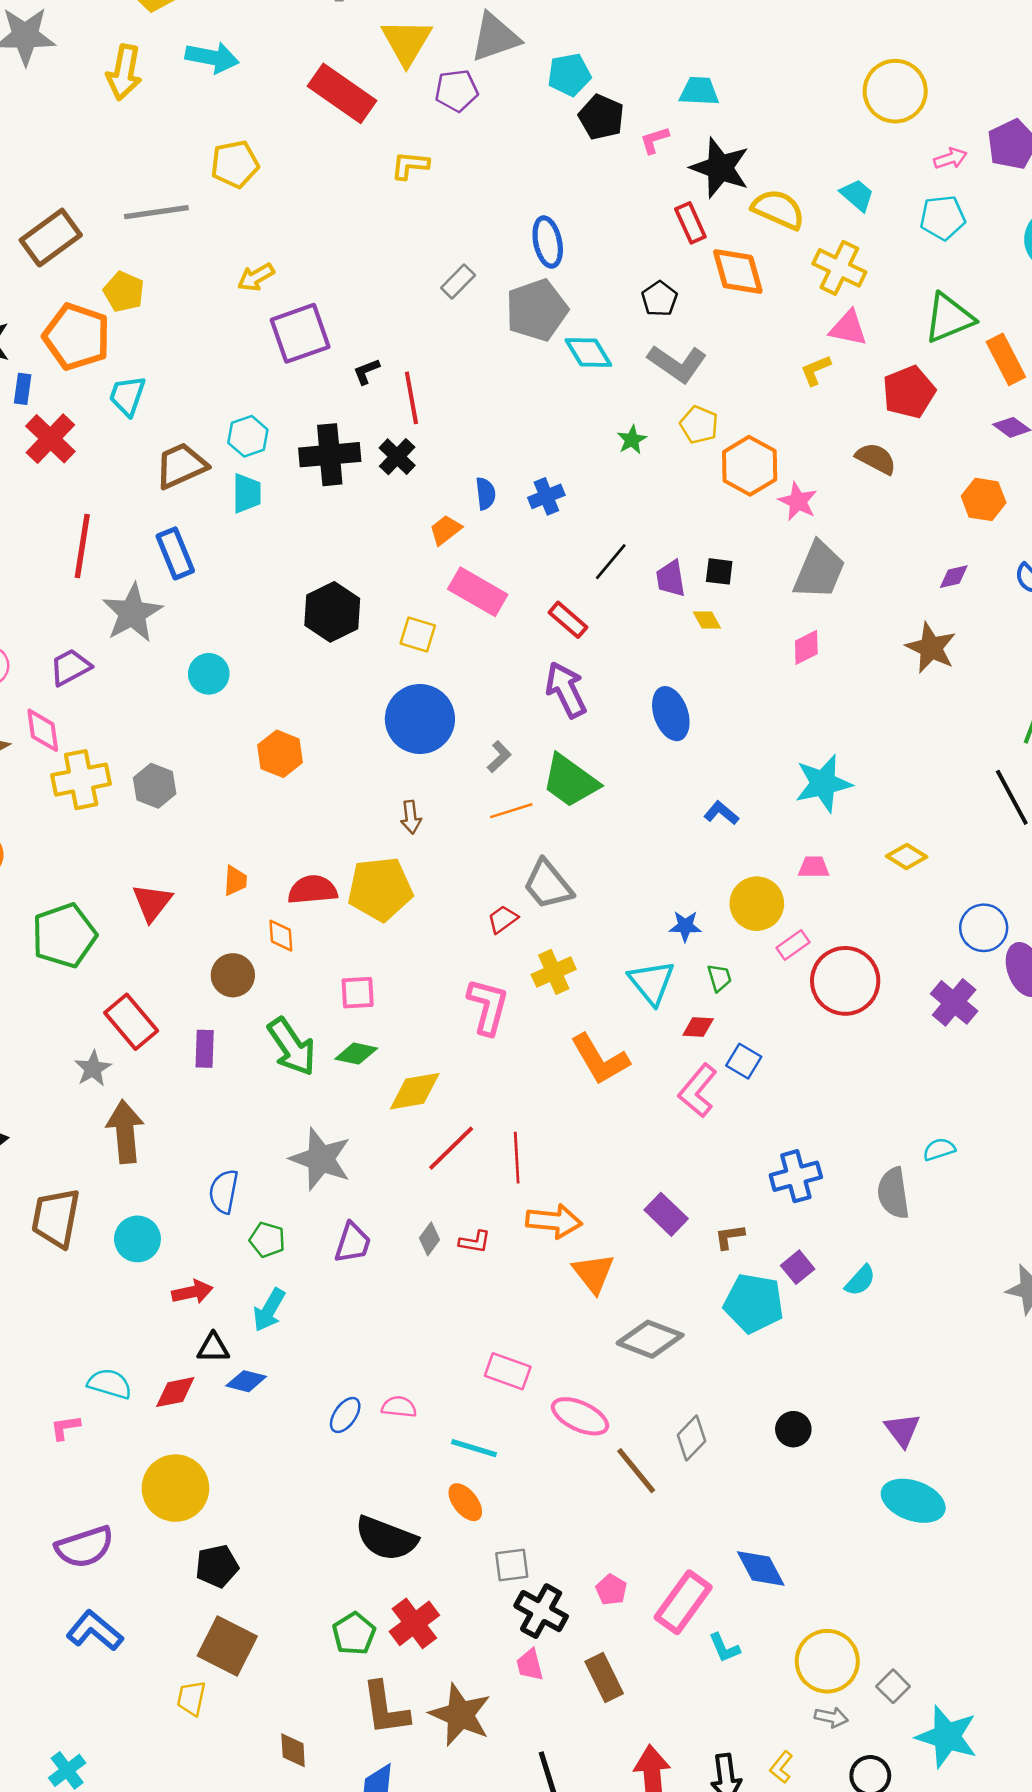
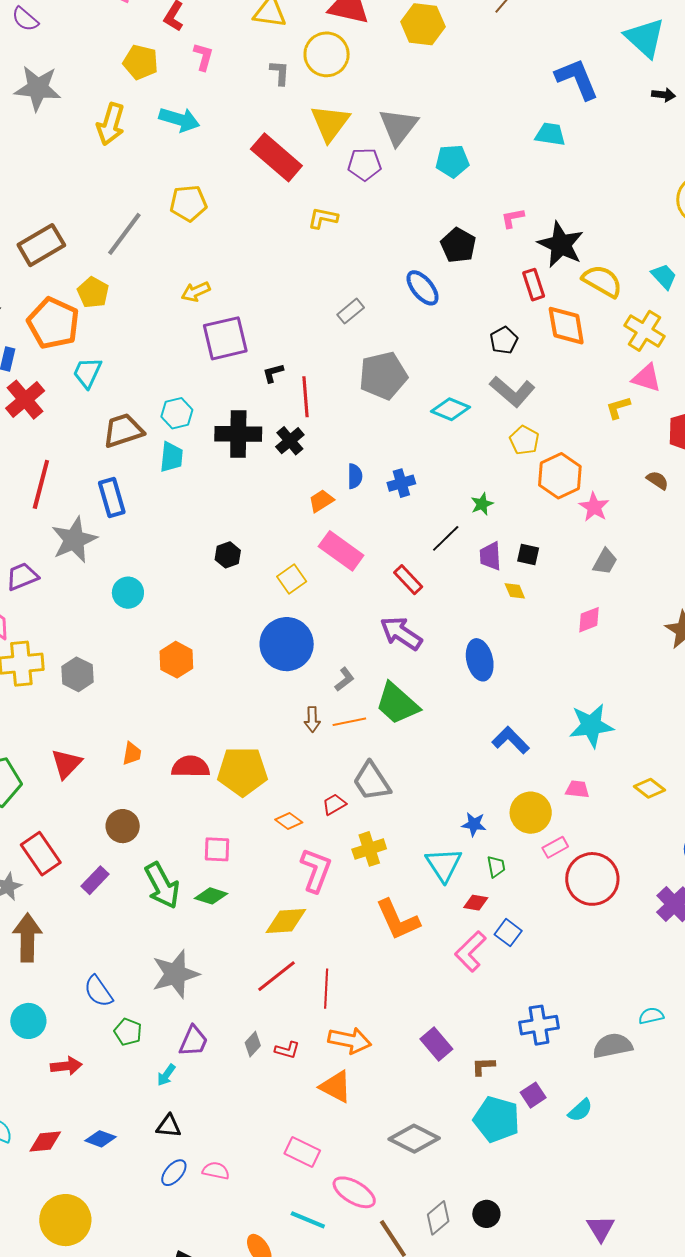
gray triangle: (495, 37) -> (398, 127), turned -39
cyan trapezoid: (699, 91) -> (550, 134), moved
black pentagon: (601, 117) -> (458, 245), moved
gray line: (156, 212) -> (124, 234), turned -51
blue ellipse: (548, 242) -> (423, 288), turned -33
gray pentagon: (537, 310) -> (383, 376), moved
cyan diamond: (588, 352) -> (450, 409), moved, turned -42
green star: (632, 440) -> (482, 504), moved
brown semicircle: (876, 459) -> (657, 480), size x0.7
gray trapezoid: (819, 570) -> (605, 562), size x0.6
black hexagon: (332, 612) -> (228, 555), size x0.6
yellow square: (418, 634) -> (292, 579), turned 32
purple arrow: (566, 690) -> (401, 633), turned -36
blue L-shape: (721, 813) -> (511, 740), size x1.4
brown arrow: (411, 817) -> (312, 719), moved
orange diamond: (281, 936) -> (289, 821), moved, turned -56
purple rectangle: (205, 1049) -> (95, 880), turned 36
yellow diamond: (415, 1091) -> (286, 921), moved
gray star: (321, 1159) -> (175, 974), turned 30
blue semicircle: (224, 1191) -> (98, 991), turned -52
gray semicircle: (893, 1193) -> (613, 1046), turned 81
orange triangle: (593, 1273) -> (336, 1087), moved, turned -30
cyan arrow: (269, 1310) -> (166, 1075), moved, size x0.7
black triangle: (213, 1348) -> (169, 1126), moved
black circle: (793, 1429) -> (486, 1214), moved
cyan line: (474, 1448) -> (308, 1220), moved
yellow circle: (175, 1488) -> (65, 1220), moved

